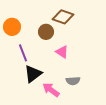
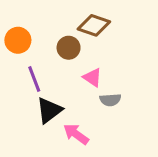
gray semicircle: (73, 81) -> (110, 100), moved

